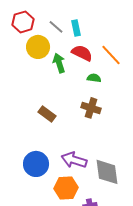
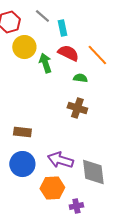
gray line: (56, 27) -> (42, 16), moved
brown rectangle: (47, 114) -> (22, 132), moved, turned -30

